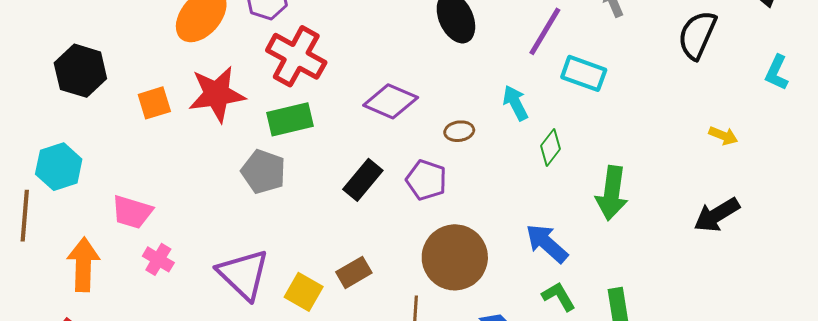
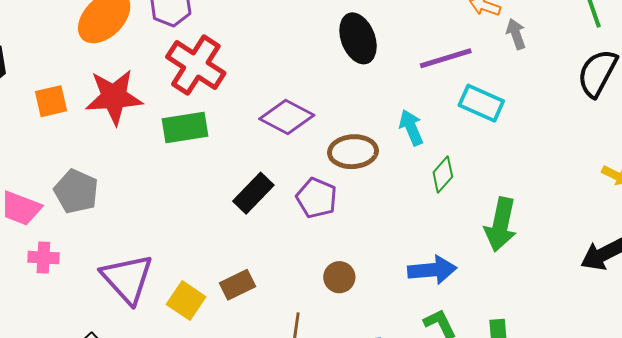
purple line: (545, 31) -> (446, 58), turned 38
brown ellipse: (459, 131) -> (353, 152), size x1.6
gray pentagon: (263, 172) -> (76, 191), moved
blue arrow: (547, 243) -> (432, 270), turned 129
brown circle: (455, 257) -> (339, 277), size x0.5
pink cross: (158, 259) -> (43, 258), turned -32

